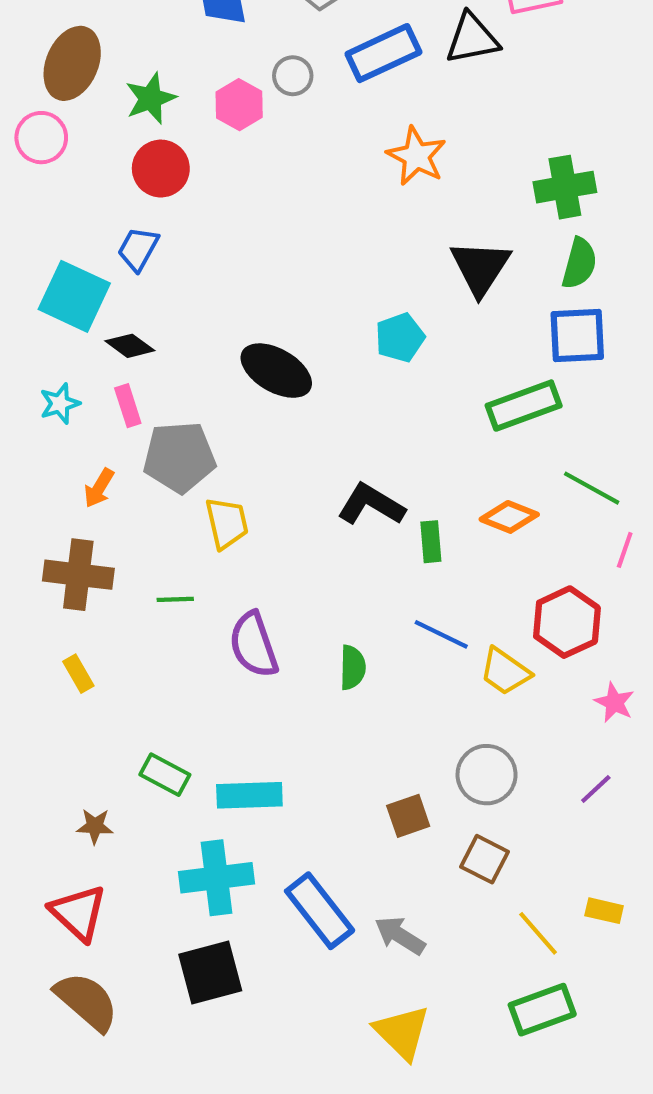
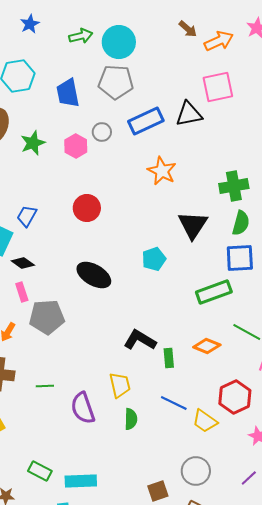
red circle: (161, 169) -> (87, 208), moved
yellow trapezoid: (227, 523) -> (120, 385), moved

